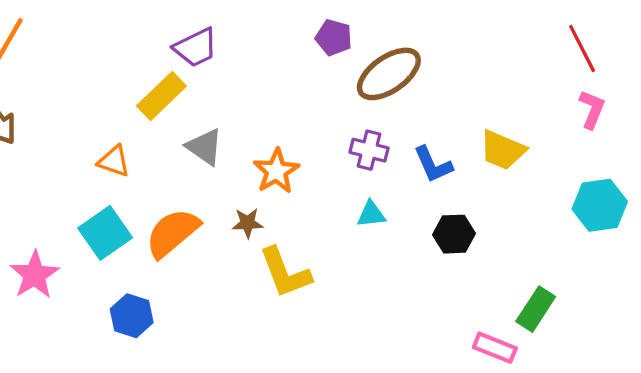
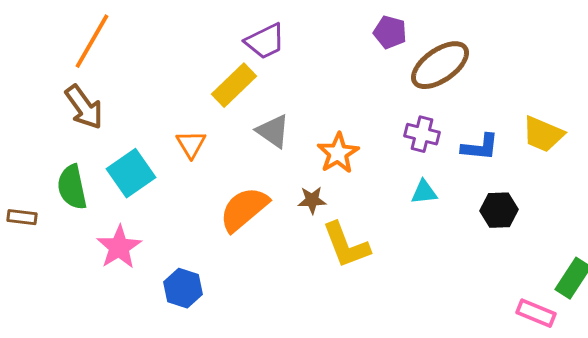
orange triangle: (114, 161) -> (191, 144), turned 40
blue L-shape: (433, 164) -> (480, 147), turned -60
cyan square: (105, 233) -> (131, 173), moved
blue hexagon: (132, 316) -> (183, 288), moved

